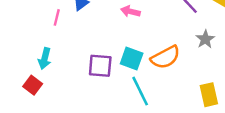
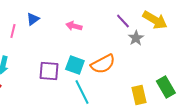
gray star: (205, 39) -> (136, 38), moved

